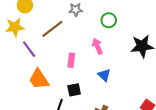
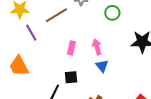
pink arrow: (97, 46) -> (97, 47), moved
orange trapezoid: (39, 79) -> (19, 66), moved

